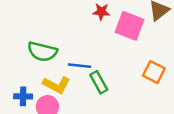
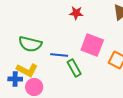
pink square: (129, 26) -> (92, 45), moved
yellow L-shape: (56, 85) -> (27, 70), moved

